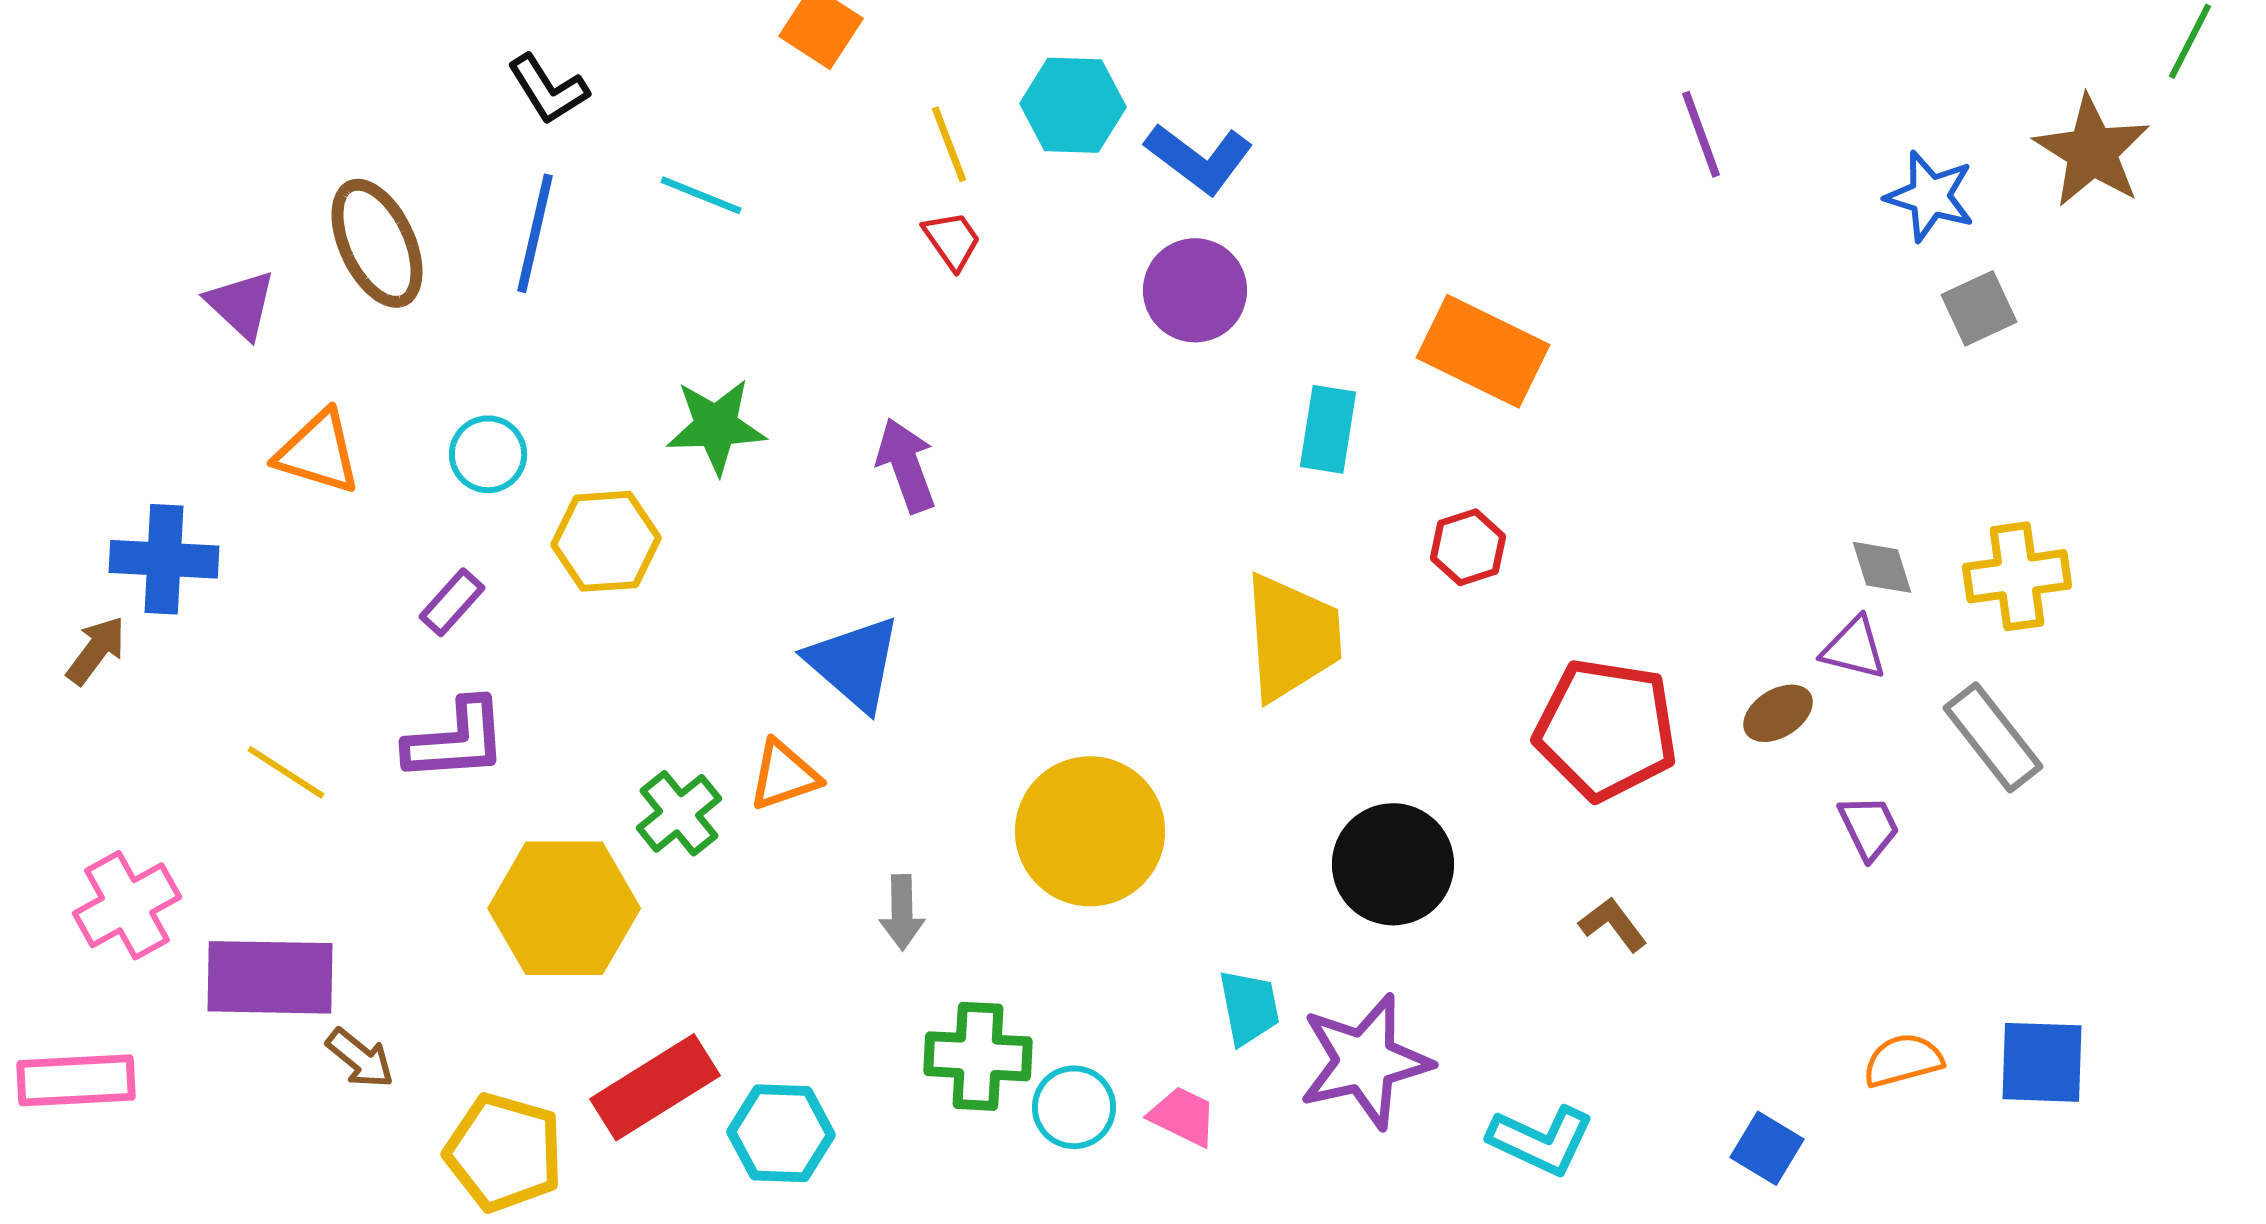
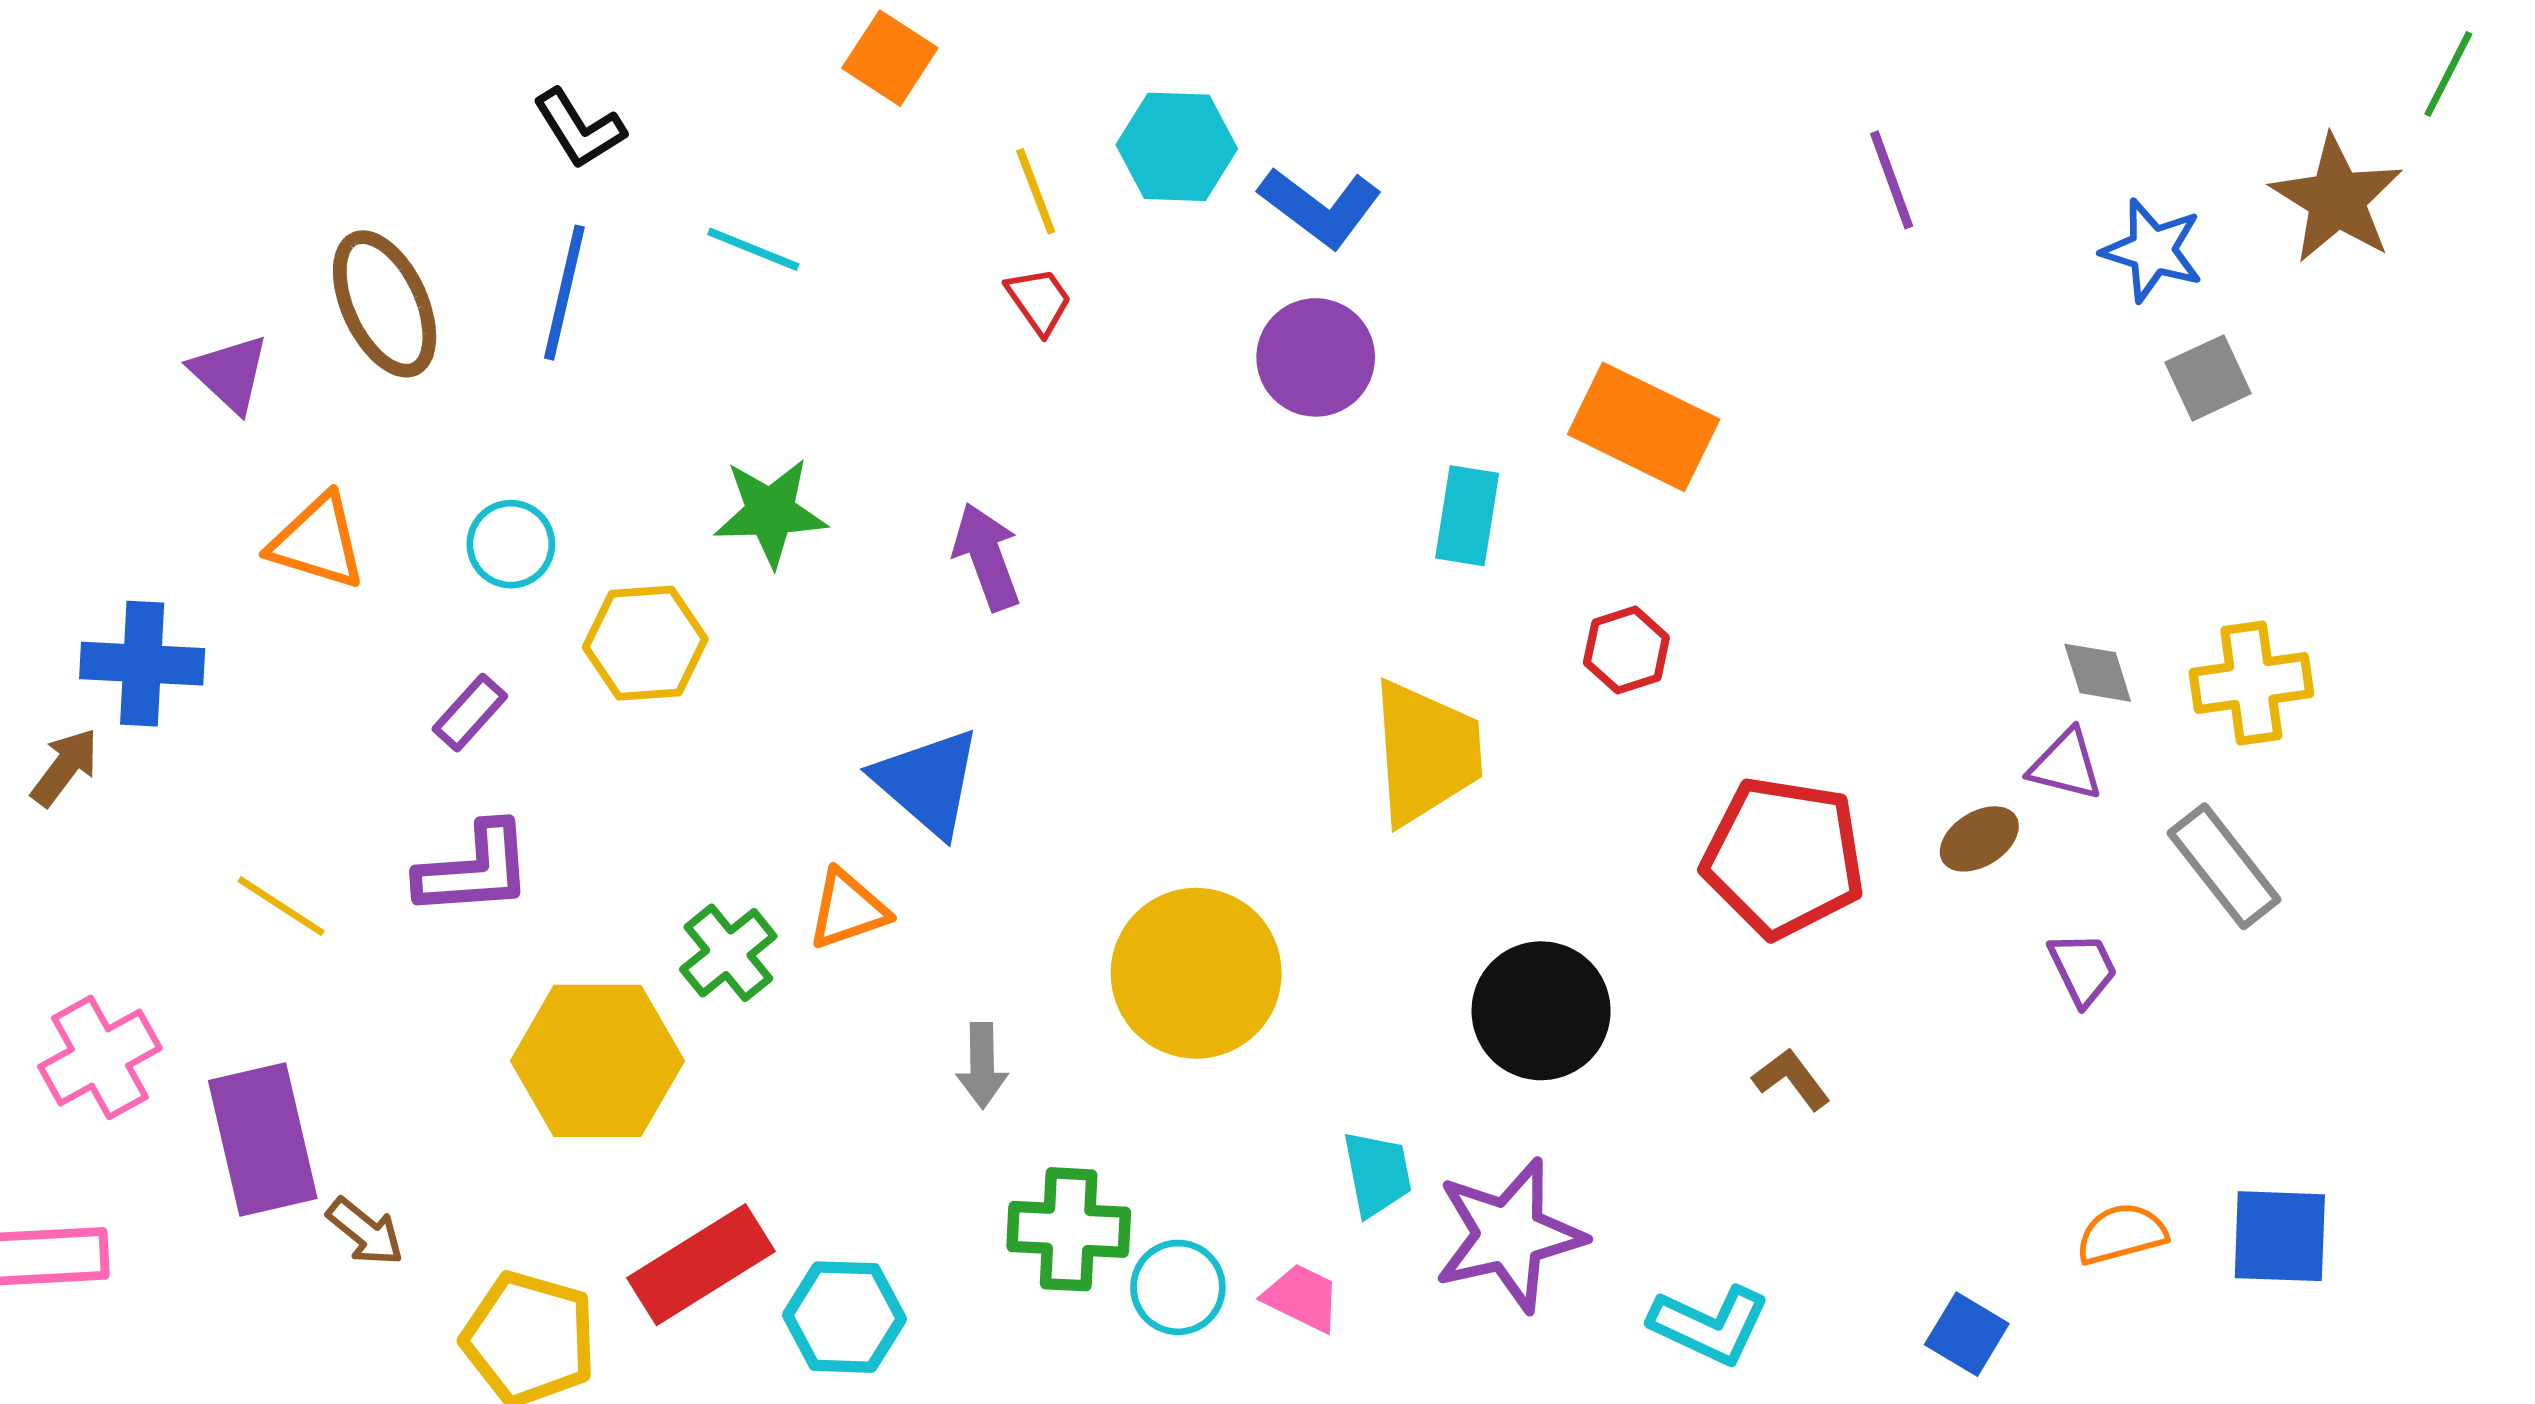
purple rectangle: (270, 977) -> (263, 1139), turned 76

